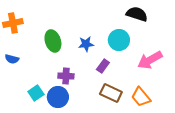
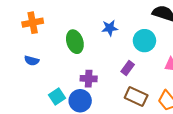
blue star: (86, 44) -> (110, 28), moved

